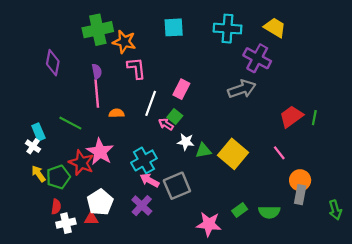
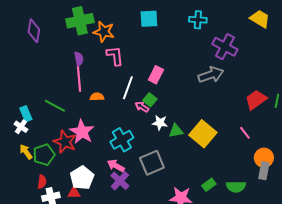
yellow trapezoid: (275, 27) -> (260, 19), moved
cyan cross: (228, 29) -> (198, 20), size x0.7
purple diamond: (53, 63) -> (34, 31), moved
pink arrow: (149, 180) -> (116, 166), moved

